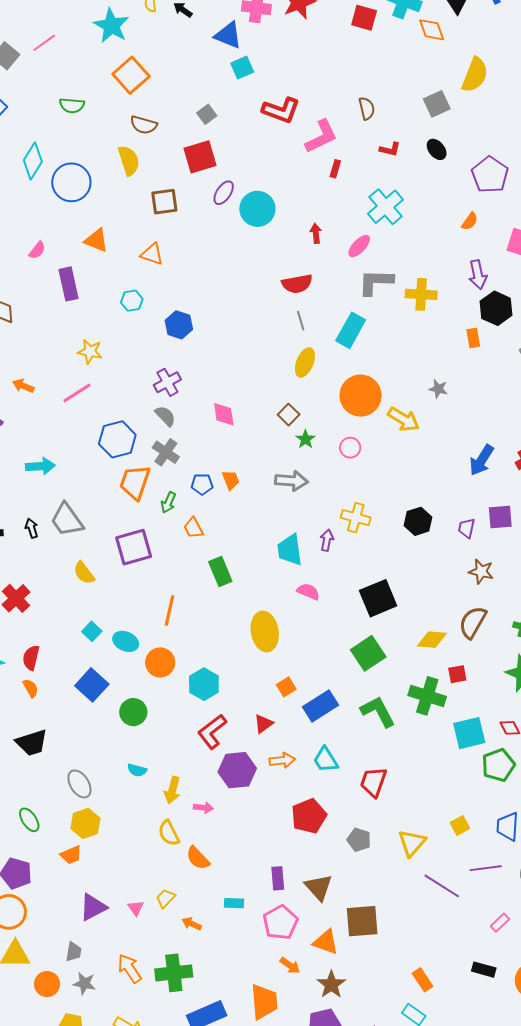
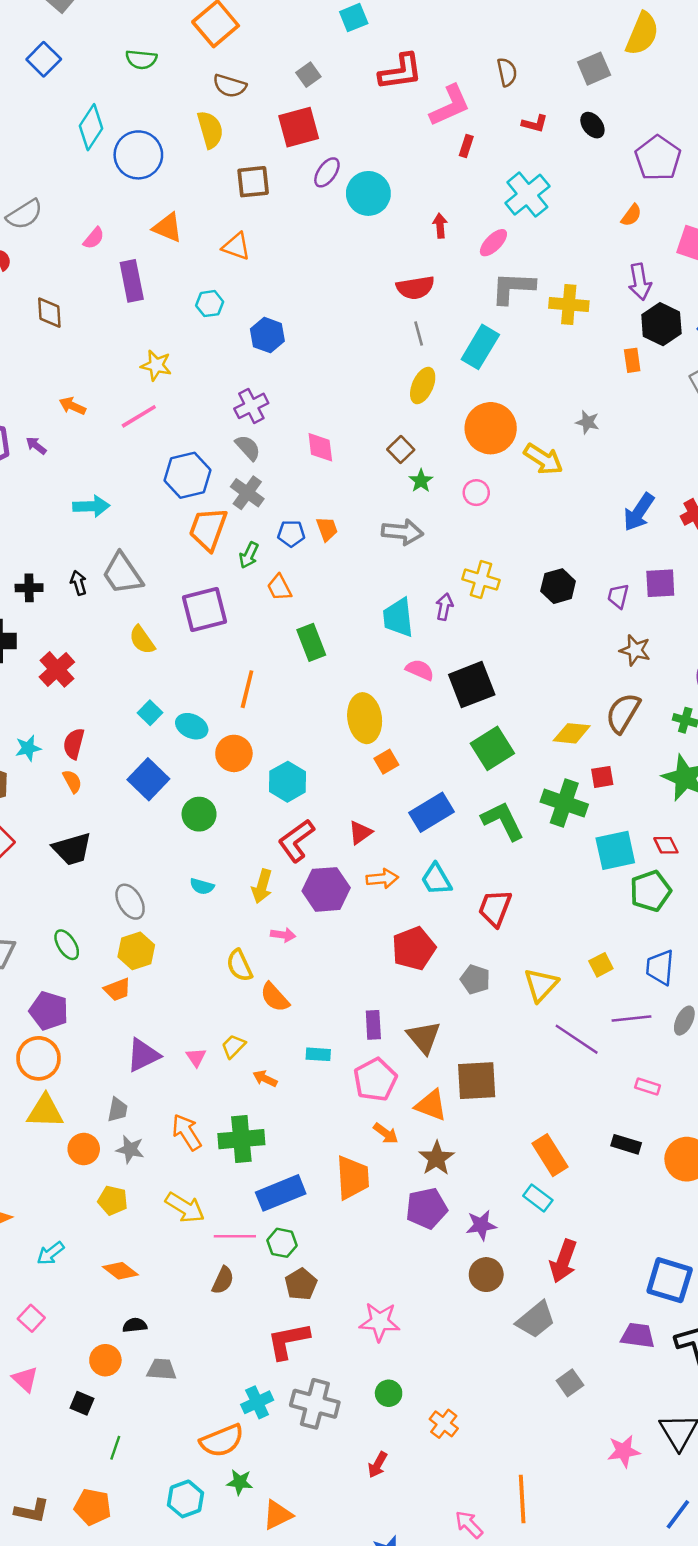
red L-shape: (281, 110) -> (401, 72), turned -30
black square: (378, 598) -> (472, 685), moved
orange square: (286, 687) -> (386, 762), moved
yellow arrow: (172, 790) -> (262, 886), moved
pink rectangle: (500, 923) -> (648, 1087), turned 60
orange rectangle: (423, 980) -> (550, 1155), size x1.4

